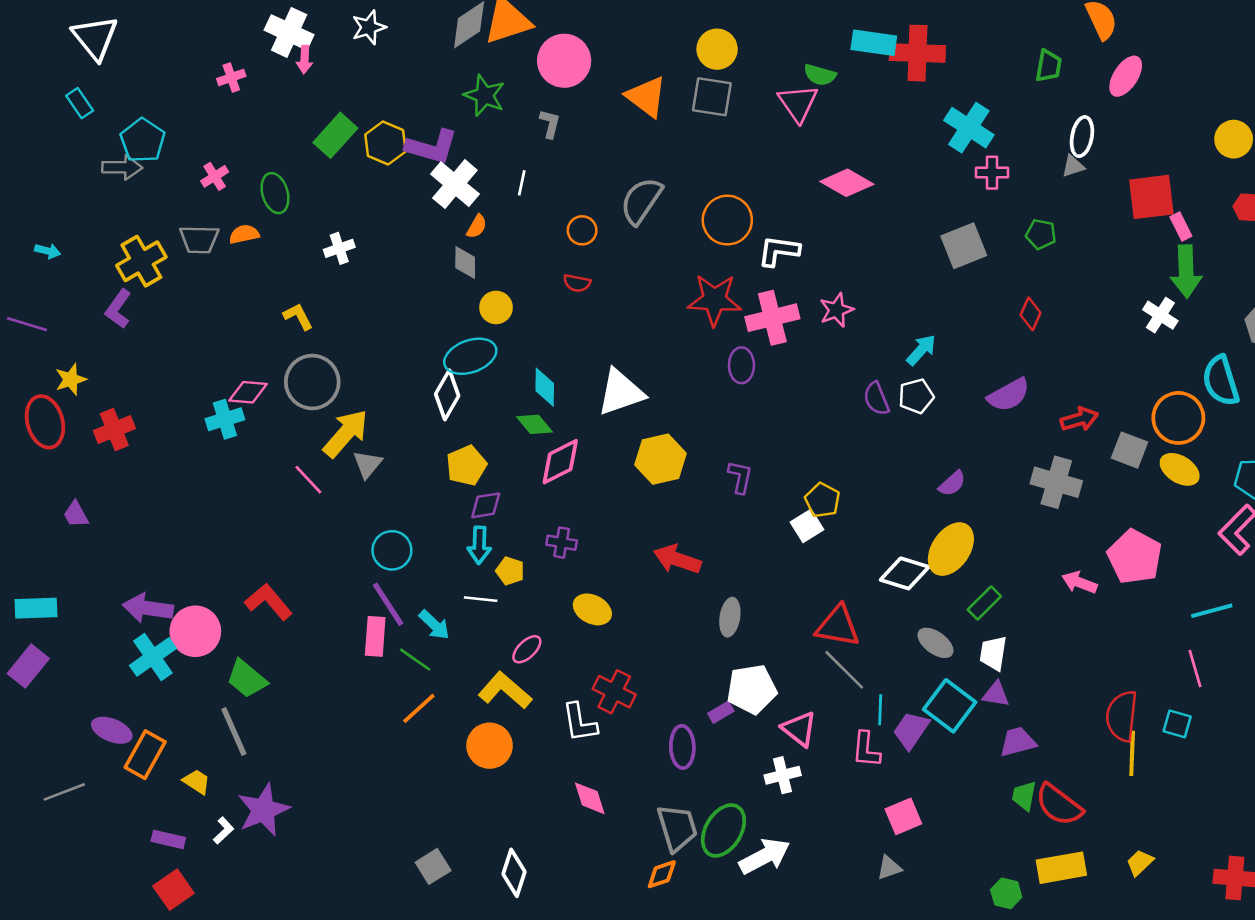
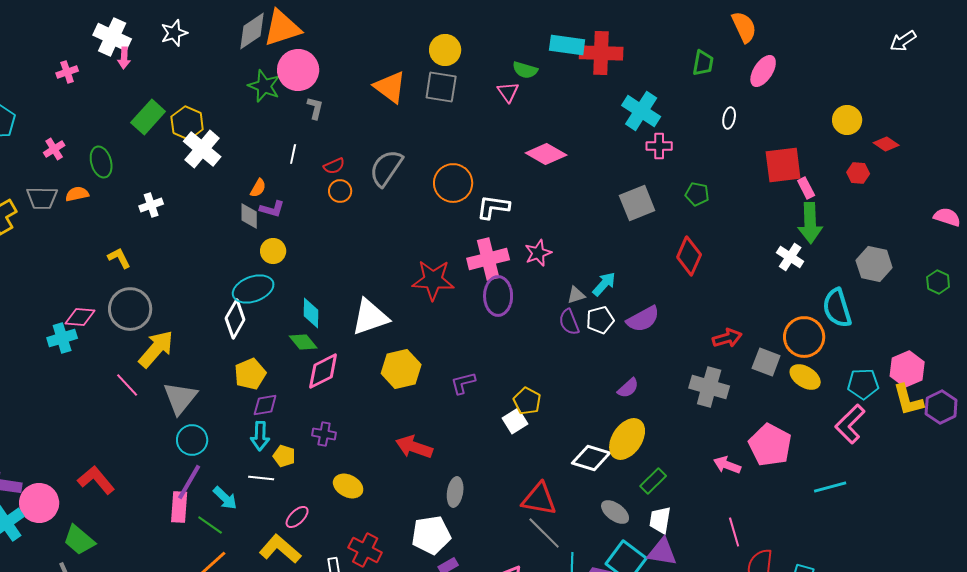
pink circle: (564, 61) -> (298, 70), moved
pink triangle: (798, 103) -> (508, 92), size x0.7
white ellipse: (1082, 137) -> (729, 118), size x0.7
purple L-shape: (432, 147) -> (272, 209), moved, size x0.6
gray triangle: (1073, 166) -> (576, 295), moved
white cross: (455, 184) -> (202, 149), moved
red semicircle: (577, 283) -> (334, 166), moved, turned -35
red star: (714, 300) -> (433, 280), moved
red diamond: (1031, 314) -> (689, 256), size x1.5
purple ellipse: (741, 365) -> (498, 296), moved, size x1.4
purple semicircle: (1009, 395) -> (643, 319), moved
gray triangle: (368, 464) -> (180, 398), moved, size x1.5
purple L-shape: (740, 477) -> (463, 383), turned -116
purple line: (388, 604) -> (189, 482), turned 63
pink line: (1195, 669) -> (734, 532), moved
white pentagon: (752, 689) -> (431, 535), moved
purple triangle: (996, 694) -> (662, 552), size x1.4

